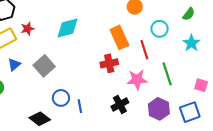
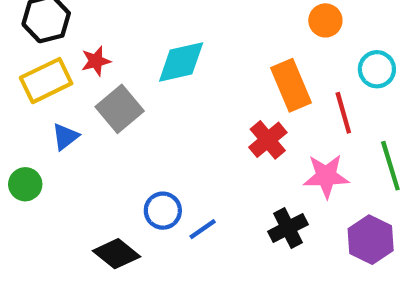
red cross: (109, 63) -> (268, 140), turned -30
gray square: (44, 66) -> (120, 109), moved
blue line: (80, 106) -> (203, 229), turned 64

